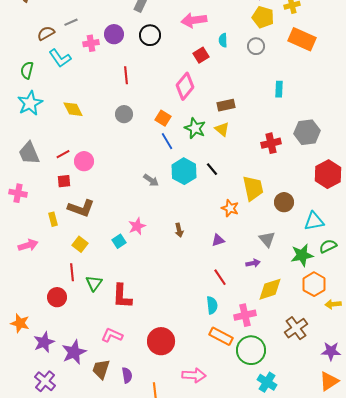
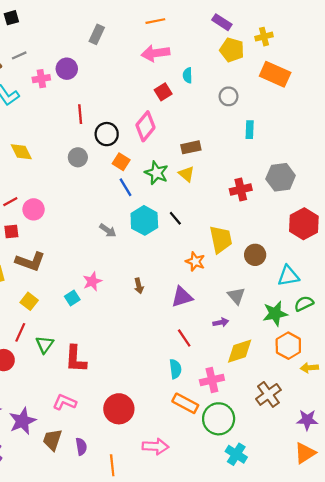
black circle: (150, 35) -> (107, 134), moved
gray circle: (256, 46) -> (229, 96), moved
purple triangle: (218, 240) -> (182, 297), size x1.5
red line: (72, 272) -> (20, 332), turned 30

